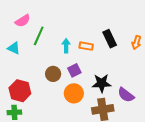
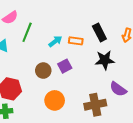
cyan arrow: (66, 46) -> (55, 41), turned 56
black star: (102, 83) -> (105, 60), moved
orange circle: (74, 93) -> (55, 100), moved

